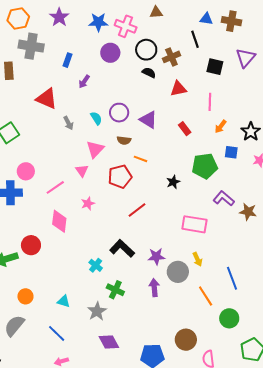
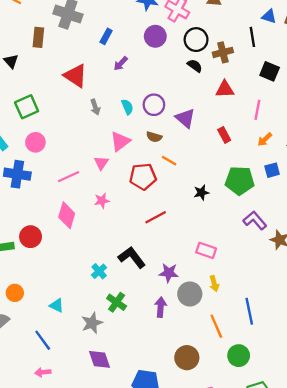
blue square: (231, 152) -> (272, 170), turned -32
pink circle: (26, 171) -> (35, 142), moved
pink rectangle: (194, 224) -> (206, 250), moved, size x0.7
brown circle: (186, 340) -> (187, 358), moved

